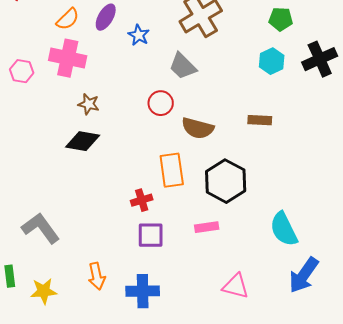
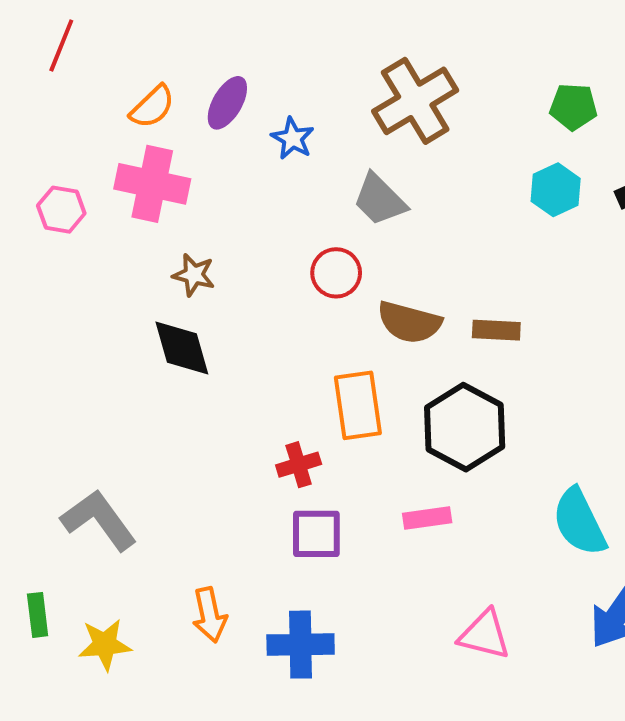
brown rectangle: (260, 120) -> (496, 330), moved
black diamond: (83, 141) -> (182, 348), turned 64

